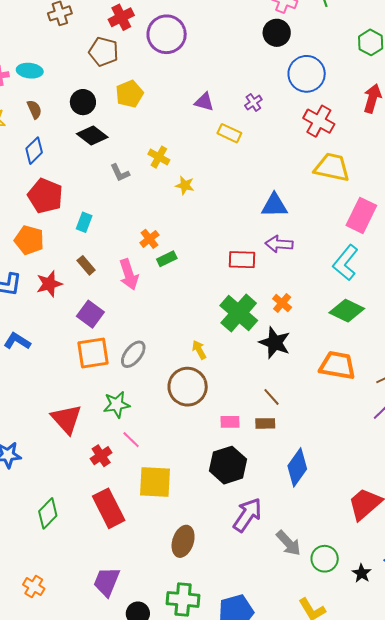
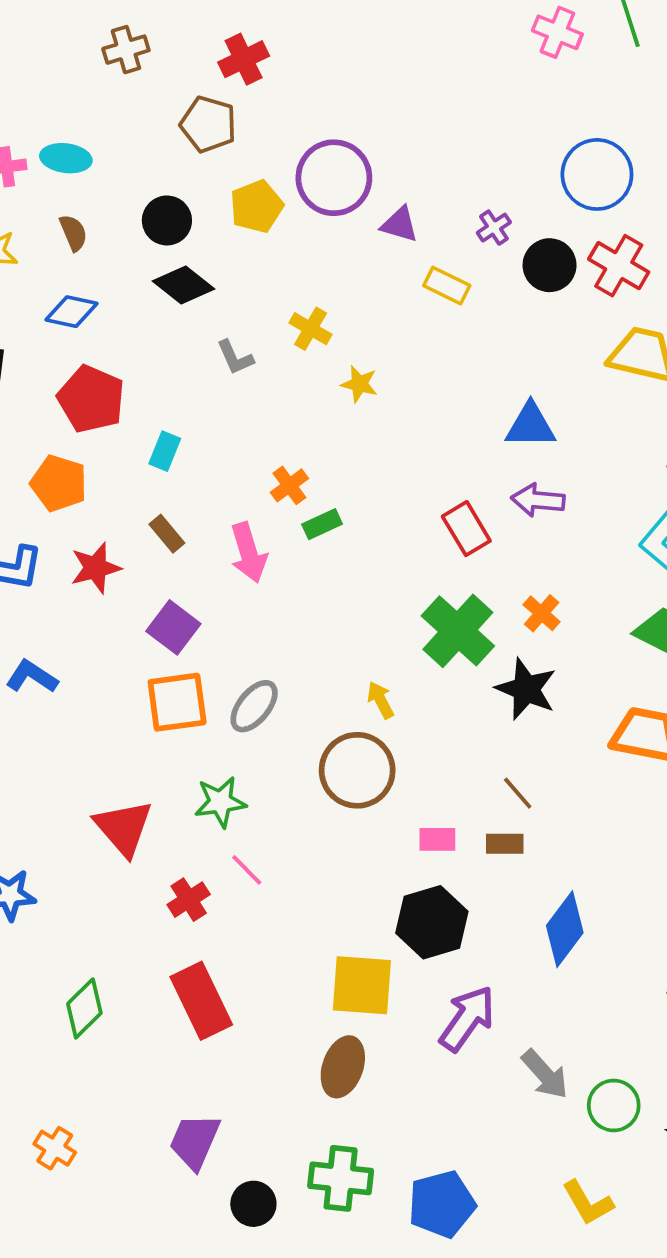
black circle: (277, 33) -> (550, 265), moved
purple circle: (167, 34) -> (334, 178), moved
blue diamond: (34, 151) -> (71, 312), turned 56
red rectangle: (242, 260) -> (466, 529), turned 56
yellow square: (155, 482) -> (362, 985), moved

